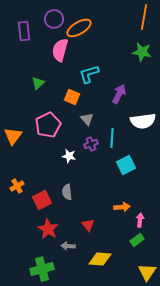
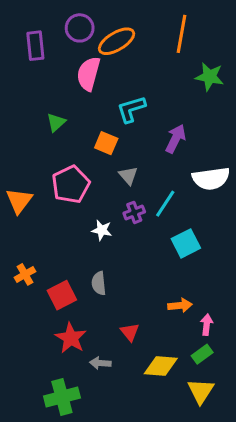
orange line: (144, 17) -> (181, 34), moved
cyan line: (112, 138) -> (165, 204), turned 30
yellow diamond: (100, 259) -> (161, 366), moved
yellow triangle: (147, 272) -> (201, 391), moved

